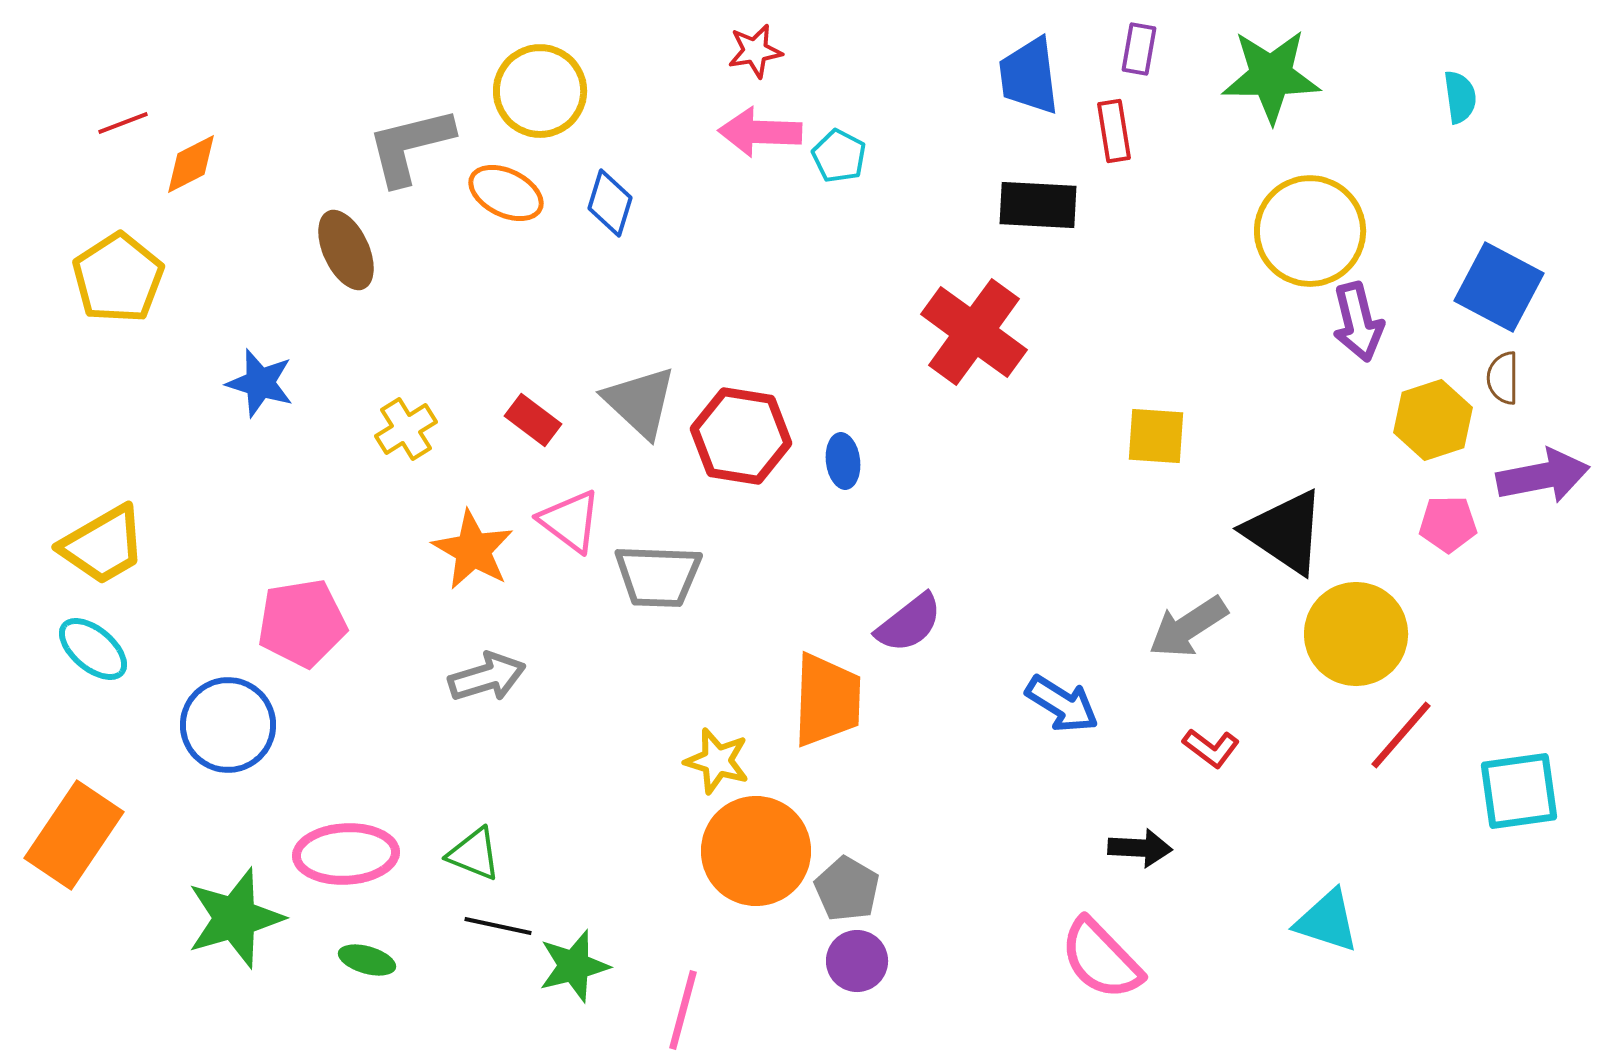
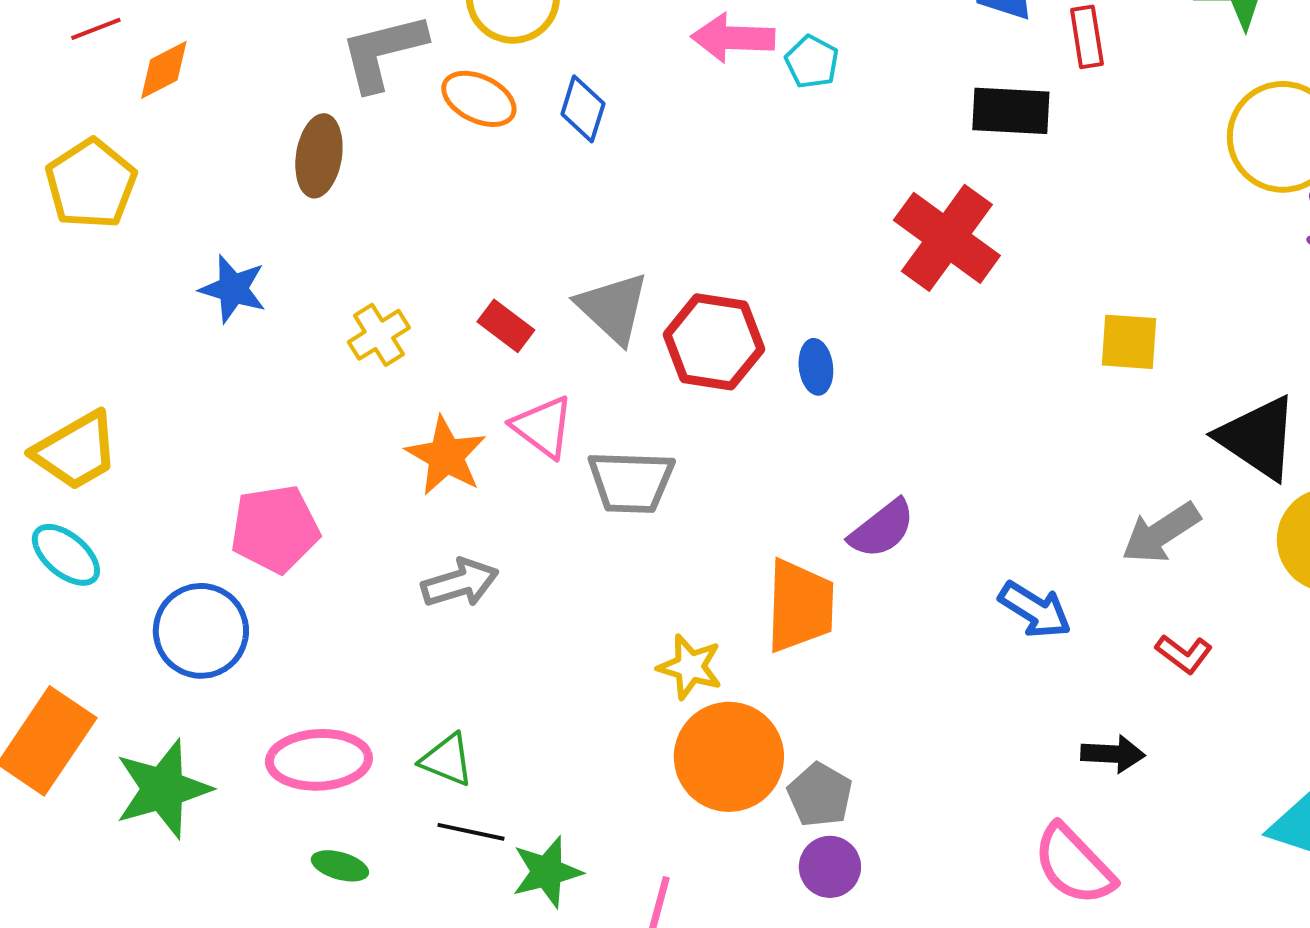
brown ellipse: (346, 250) -> (319, 156), turned 34
green star: (235, 918) -> (163, 789), moved

